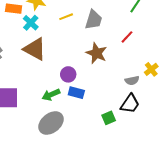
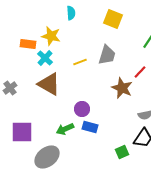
yellow line: (66, 17) -> (80, 62), moved
brown star: (97, 53) -> (122, 88), moved
gray ellipse: (51, 123) -> (47, 157), moved

